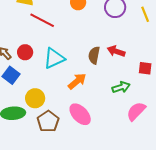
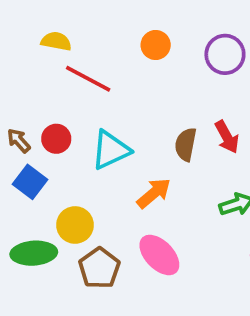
red arrow: (116, 51) -> (227, 137), turned -138

